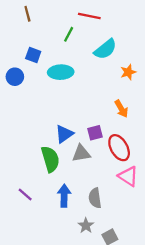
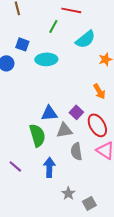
purple square: (95, 133) -> (76, 112), turned -32
blue triangle: (64, 134) -> (49, 113), turned 30
gray semicircle: (95, 198) -> (76, 151), moved

